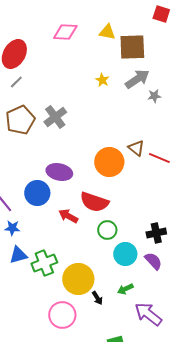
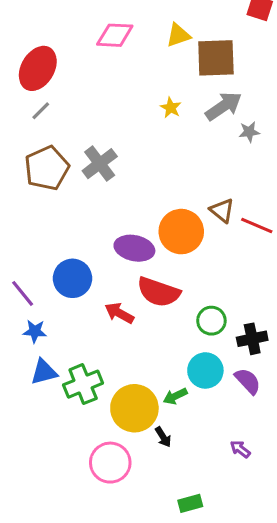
yellow triangle: (107, 32) -> (178, 35), turned -30
purple ellipse: (59, 172) -> (134, 248), moved
green circle: (107, 230) -> (211, 321), moved
green arrow: (125, 289) -> (175, 396), moved
purple arrow: (148, 314) -> (240, 449), moved, size x0.5

